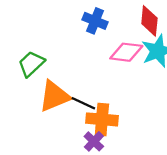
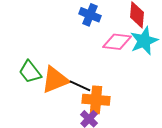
green trapezoid: (31, 64) -> (30, 72), moved, turned -85

